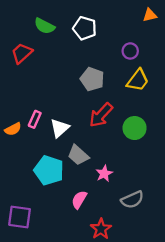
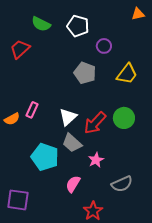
purple circle: (130, 51) -> (104, 46), moved
red arrow: (101, 115) -> (95, 123), moved
white triangle: (60, 128) -> (68, 117), moved

